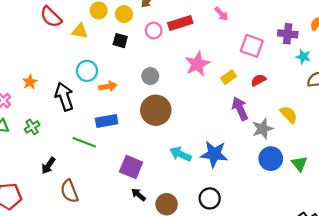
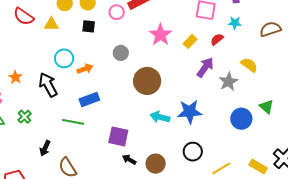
cyan star: (303, 57) -> (235, 23), moved
purple arrow: (240, 109) -> (205, 67), turned 70
brown circle: (156, 110) -> (147, 81), moved
blue circle: (271, 159) -> (241, 119), moved

